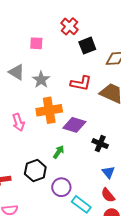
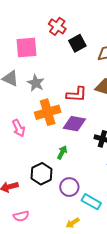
pink square: (36, 43) -> (27, 47), size x1.6
red L-shape: (81, 83) -> (77, 94), moved

